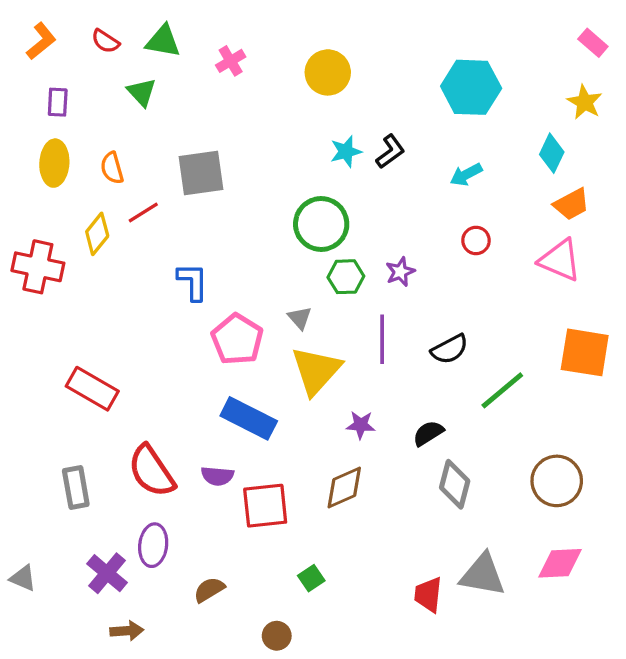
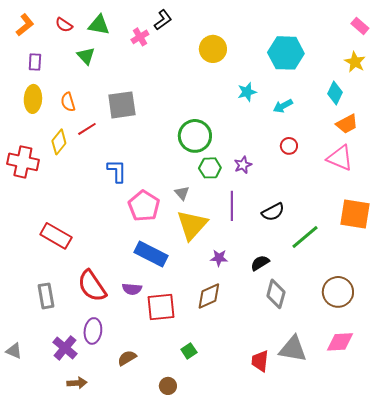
yellow circle: (328, 72) -> (213, 49), moved
cyan star: (346, 152) -> (247, 92), moved
black L-shape: (390, 152) -> (163, 20), moved

